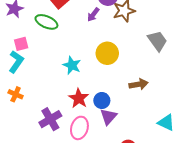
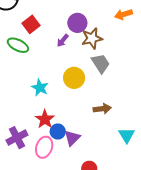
gray trapezoid: (157, 41) -> (101, 63), moved
blue circle: (102, 100) -> (58, 132), moved
cyan triangle: (166, 123) -> (127, 135), moved, turned 30

